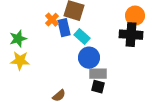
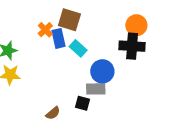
blue circle: (89, 58) -> (102, 71), moved
black square: (98, 87) -> (83, 103), moved

